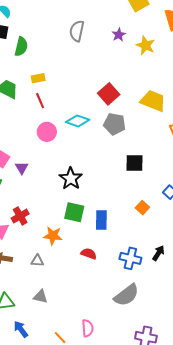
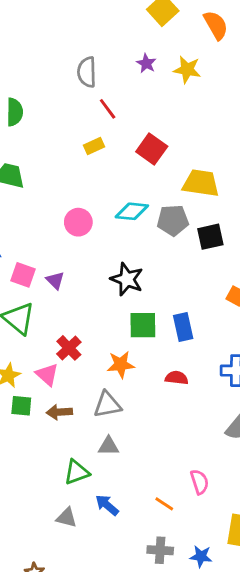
yellow rectangle: (38, 78) -> (94, 146), moved
red line: (40, 101) -> (108, 109), moved
yellow trapezoid: (153, 101) -> (201, 183), moved
cyan diamond: (78, 121) -> (132, 211), moved
gray pentagon: (115, 124) -> (173, 220), moved
gray triangle: (37, 261) -> (107, 405), size x1.5
gray triangle: (40, 296) -> (108, 446), moved

